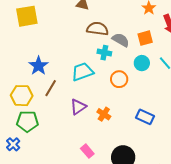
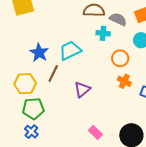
cyan trapezoid: (82, 72) -> (70, 50), moved
orange cross: (104, 114) -> (124, 81), moved
blue cross: (13, 144) -> (31, 132), moved

